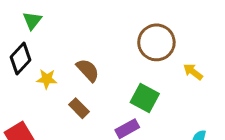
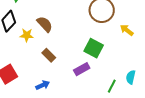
brown semicircle: (88, 70) -> (45, 24), moved

